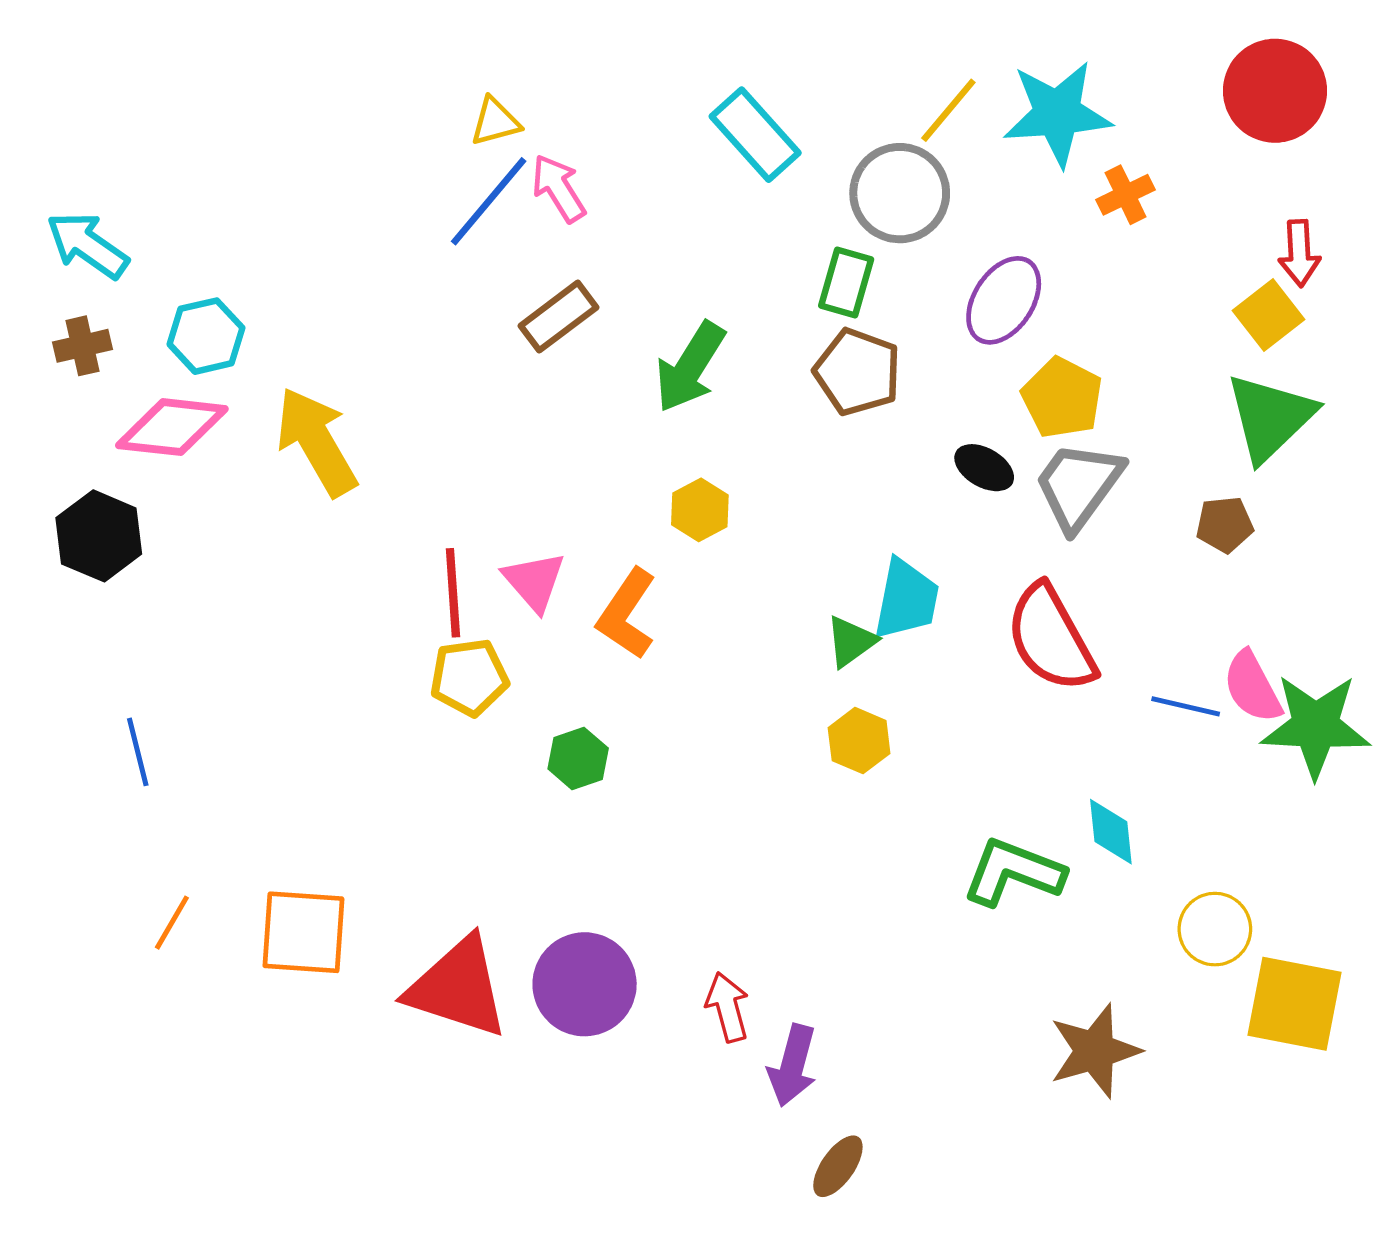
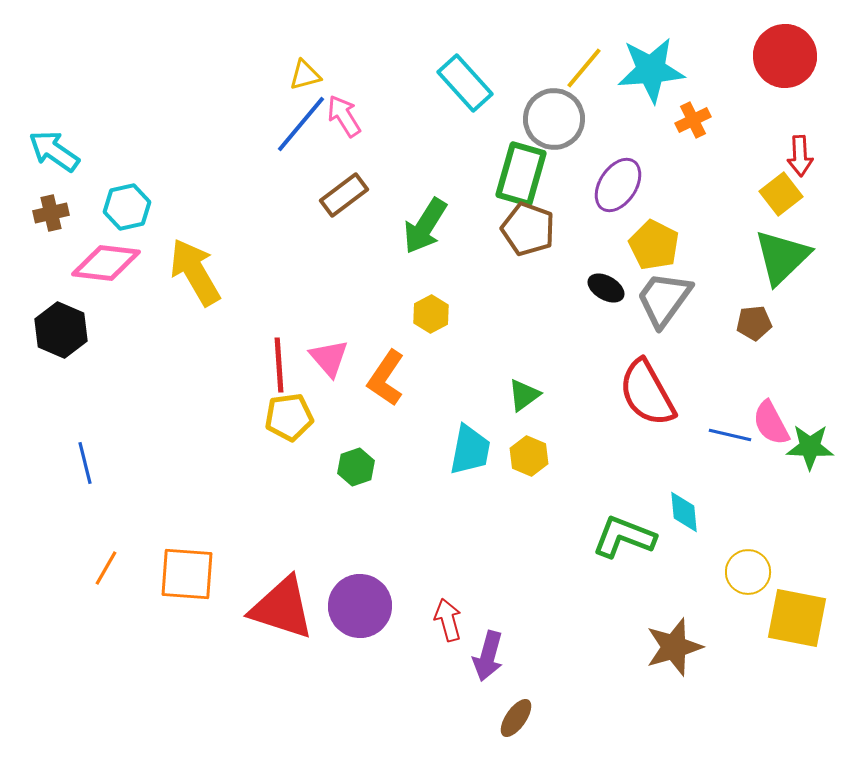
green rectangle: (846, 282) -> (521, 174), size x1.5
cyan trapezoid: (906, 599) -> (470, 450), moved
green star: (1316, 726) -> (810, 447), size x0.7

